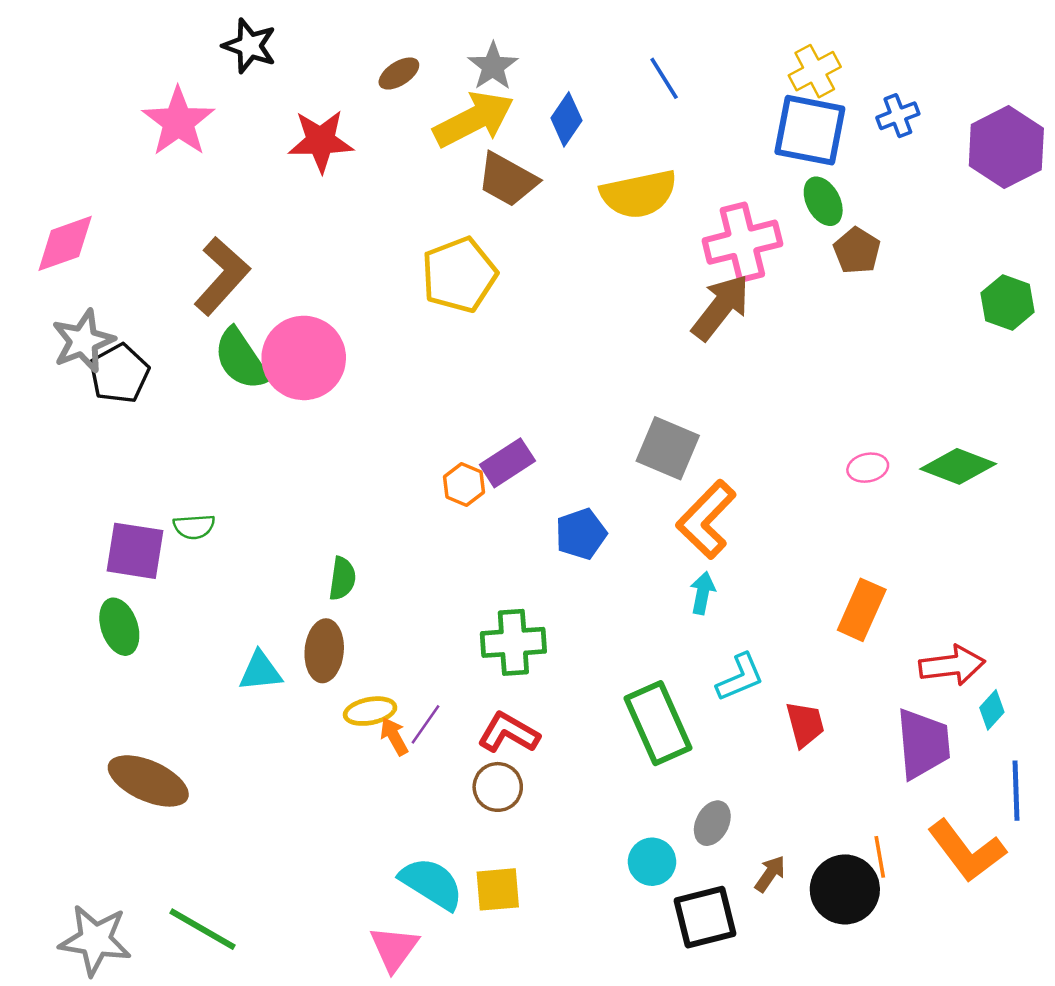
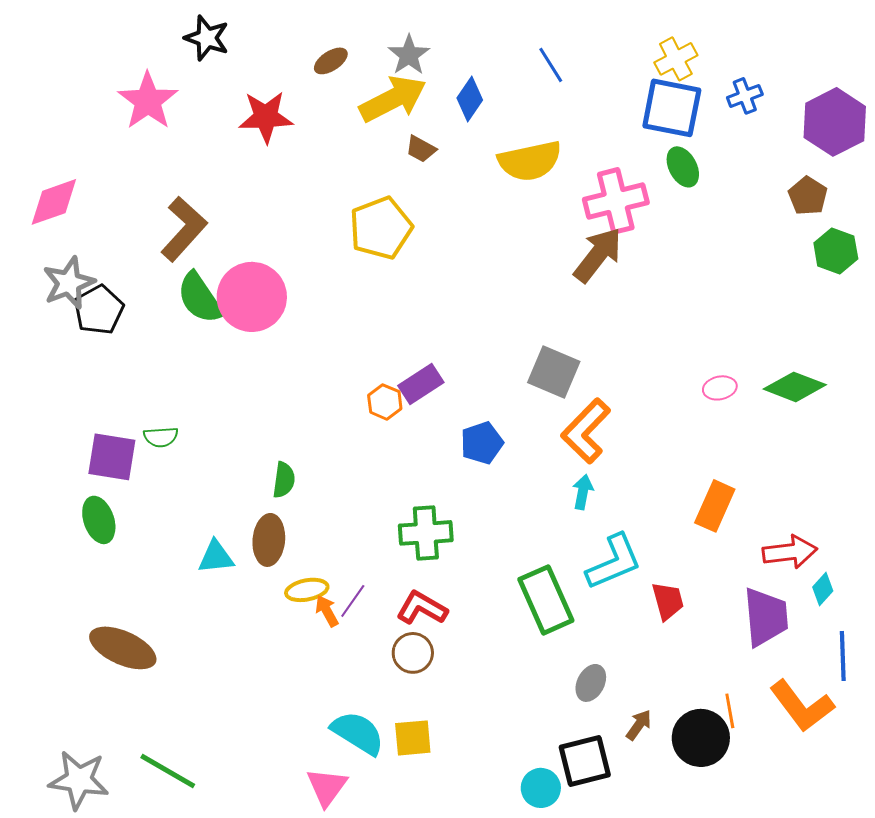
brown trapezoid: (507, 180) -> (421, 149), size x0.6
brown pentagon: (857, 251) -> (808, 196), moved
cyan L-shape: (740, 677) -> (614, 562), size x1.4
cyan circle: (652, 862) -> (541, 788), moved

